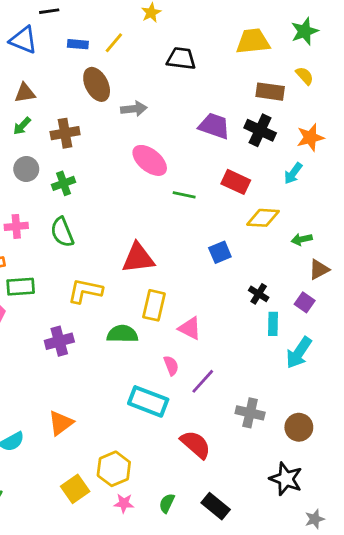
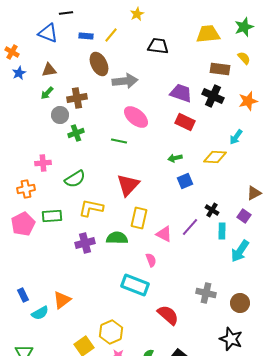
gray arrow: (134, 109) -> (125, 81), size x1.4
gray circle: (26, 169) -> (60, 115), moved
cyan arrow: (293, 173) -> (236, 137), moved
red rectangle: (236, 182) -> (185, 122), moved
green line: (184, 195) -> (119, 141), moved
green semicircle: (62, 232) -> (75, 179), moved, turned -100
green arrow: (302, 239) -> (175, 158), moved
red triangle: (138, 258) -> (128, 185), turned -40
green rectangle: (21, 287) -> (52, 216), moved
purple cross: (59, 341) -> (85, 243), moved
purple line: (203, 381) -> (190, 227), moved
orange triangle: (61, 423) -> (62, 300), moved

